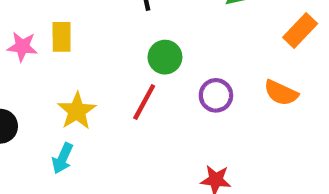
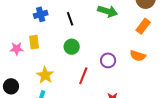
green circle: (165, 57) -> (72, 47), moved
red line: (144, 102) -> (83, 76), moved

